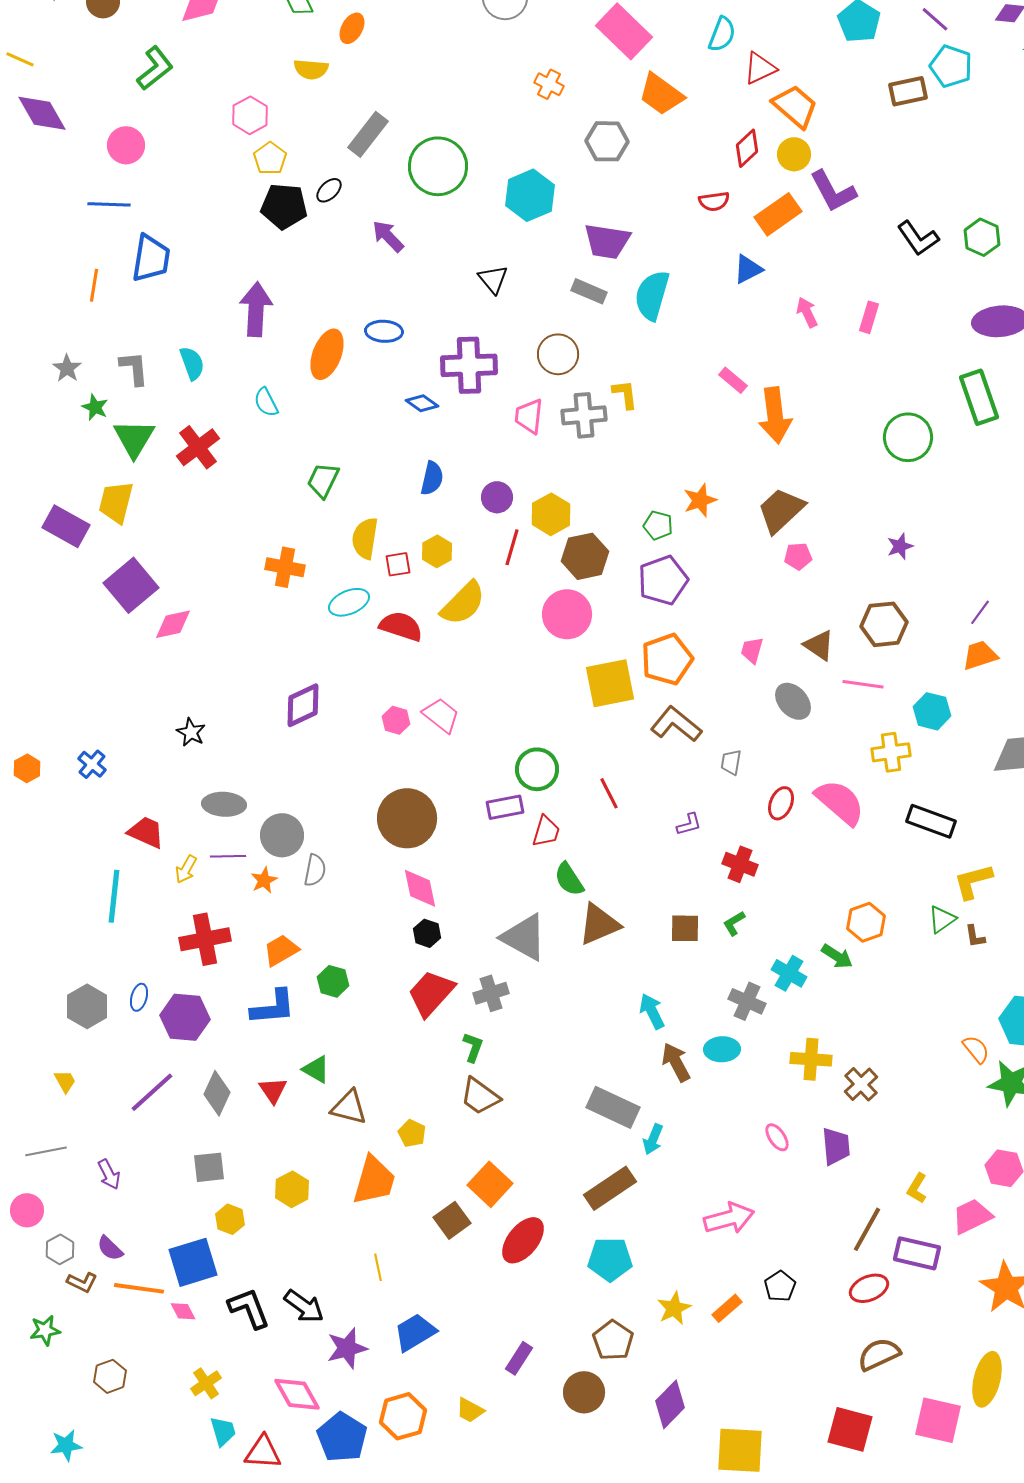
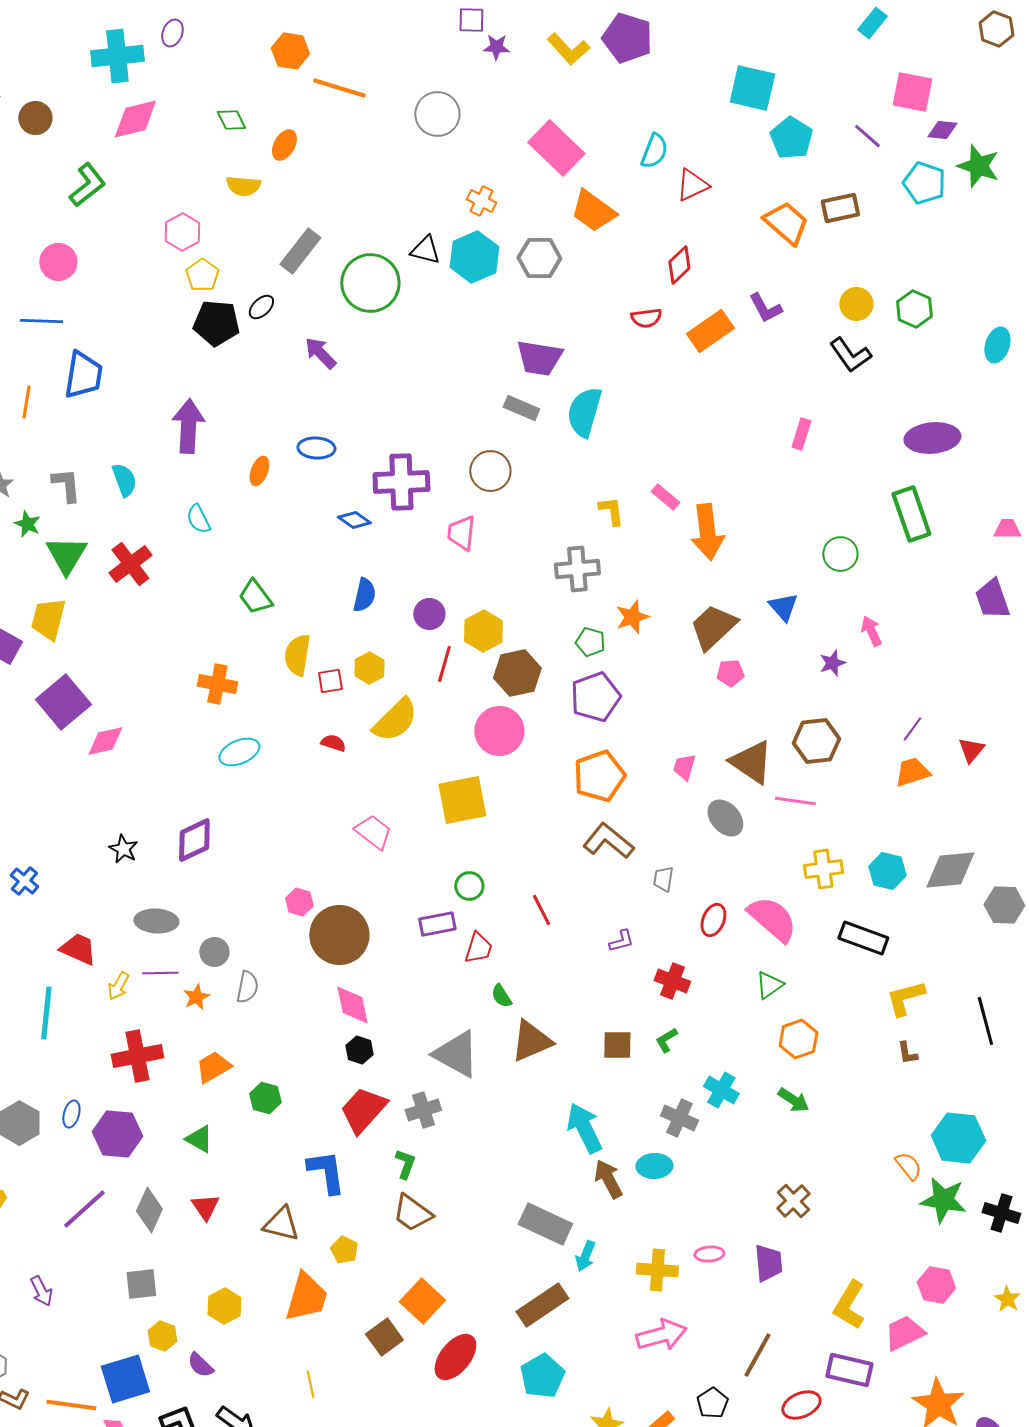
cyan pentagon: (951, 66) -> (924, 183), moved
orange trapezoid: (795, 106) -> (786, 223), moved
yellow circle: (794, 154) -> (856, 304), moved
purple L-shape: (833, 191) -> (765, 308), size x0.7
cyan hexagon: (530, 195) -> (474, 257), moved
green hexagon: (982, 237) -> (914, 309), moved
blue triangle: (748, 269) -> (783, 607), moved, turned -44
black triangle: (493, 279) -> (425, 250), moved, turned -36
pink arrow: (807, 312) -> (871, 631), moved
orange ellipse: (327, 354) -> (259, 471), size x0.6
yellow L-shape: (625, 394) -> (611, 511), moved
gray cross: (584, 415) -> (577, 569), moved
green circle: (908, 437) -> (840, 554), size x0.7
green trapezoid: (323, 480) -> (255, 597), turned -63
cyan ellipse: (349, 602) -> (239, 752), moved
red semicircle: (401, 626) -> (333, 743), size x0.6
brown triangle: (819, 645) -> (751, 762), size x1.4
yellow square: (610, 683) -> (462, 800), moved
purple diamond: (303, 705) -> (194, 840), moved
cyan hexagon: (932, 711) -> (887, 871), moved
pink hexagon: (396, 720) -> (299, 902), moved
green circle: (537, 769) -> (469, 886), size x0.7
gray circle: (282, 835) -> (214, 952), size x0.7
green semicircle: (569, 879) -> (501, 996), size x0.7
green triangle: (942, 919) -> (769, 985), moved
green arrow: (837, 956) -> (793, 1100), moved
blue L-shape: (273, 1007) -> (326, 1172), moved, turned -93
cyan arrow: (652, 1011) -> (584, 1128), size x1.4
yellow cross: (811, 1059) -> (657, 1270), moved
green triangle: (316, 1069) -> (199, 1139), moved
pink ellipse: (777, 1137) -> (709, 1254), turned -60
yellow L-shape: (917, 1188) -> (849, 1305), size x1.6
brown line: (867, 1229) -> (757, 1355), moved
purple semicircle: (110, 1248) -> (200, 1365), moved
cyan pentagon: (610, 1259) -> (542, 1376), turned -30

